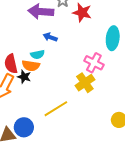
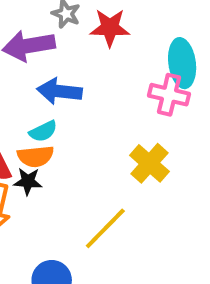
blue arrow: (50, 37) -> (59, 91), size x1.5
pink cross: (94, 63) -> (169, 95), moved

